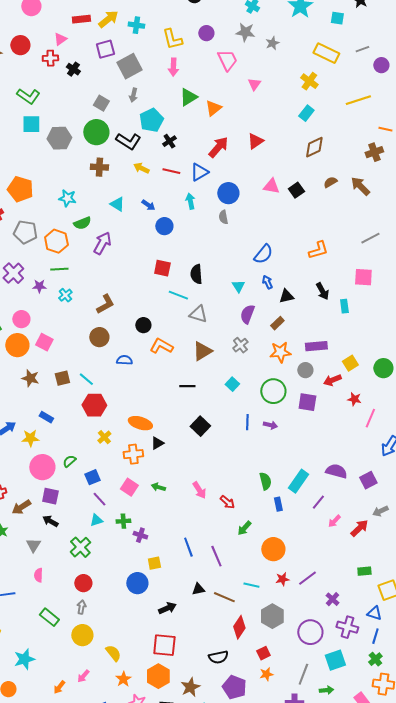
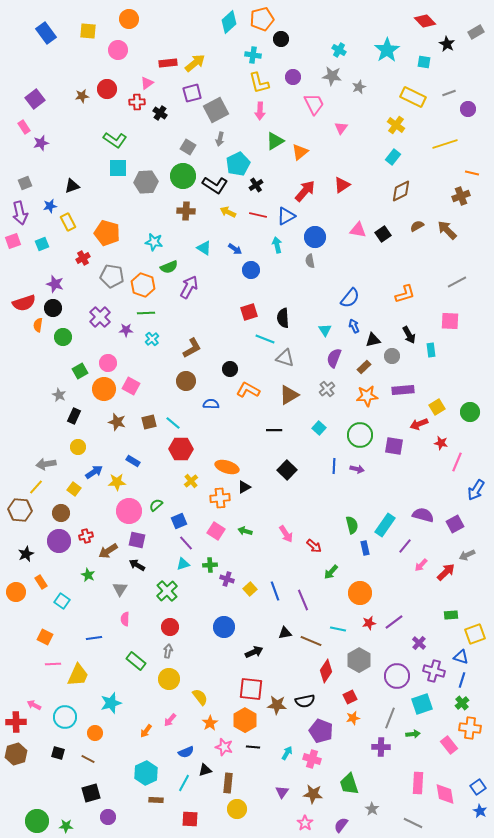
cyan cross: (136, 25) -> (253, 55), moved
red square: (162, 268) -> (249, 312), turned -30
gray circle: (305, 370) -> (392, 356), moved
yellow square: (154, 563) -> (250, 589), moved, turned -32
brown star: (190, 687) -> (277, 705), moved, turned 30

